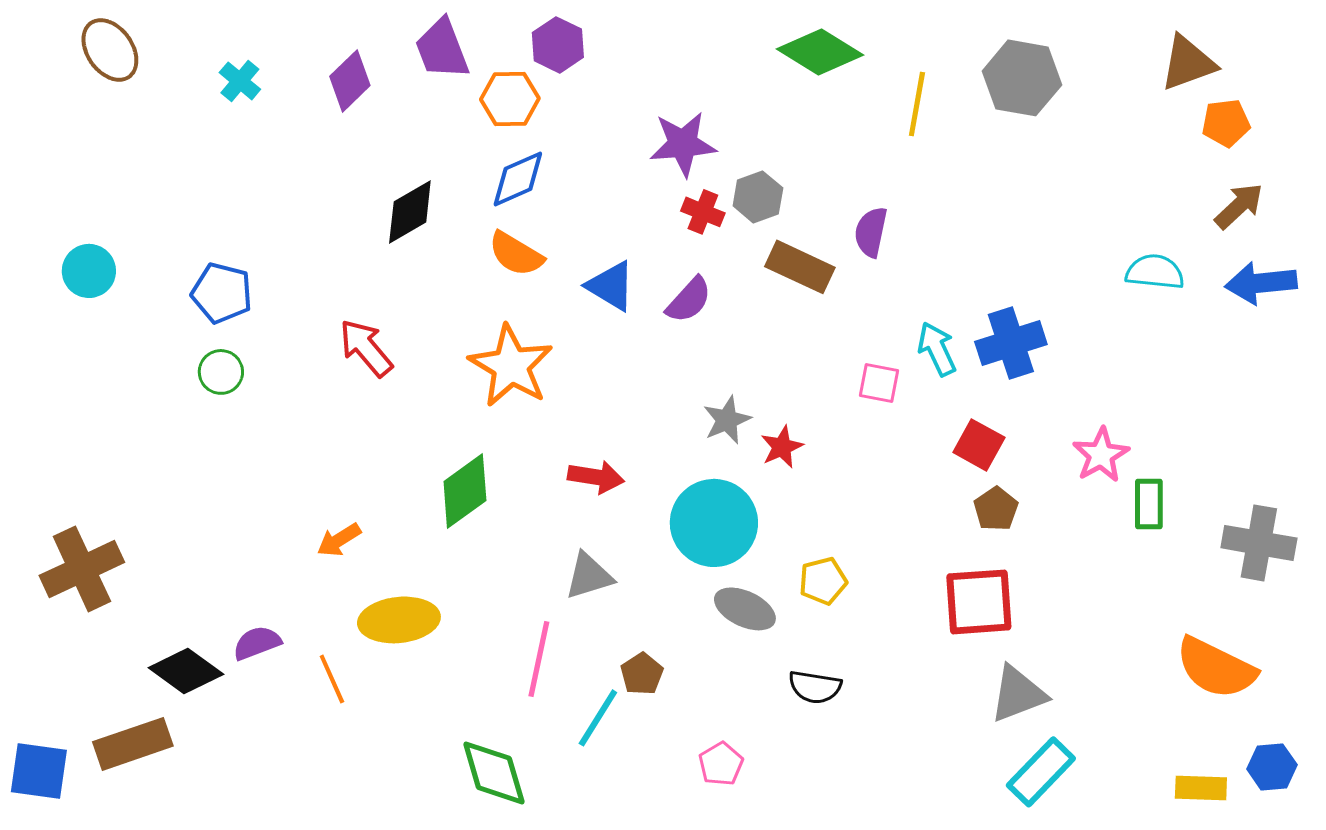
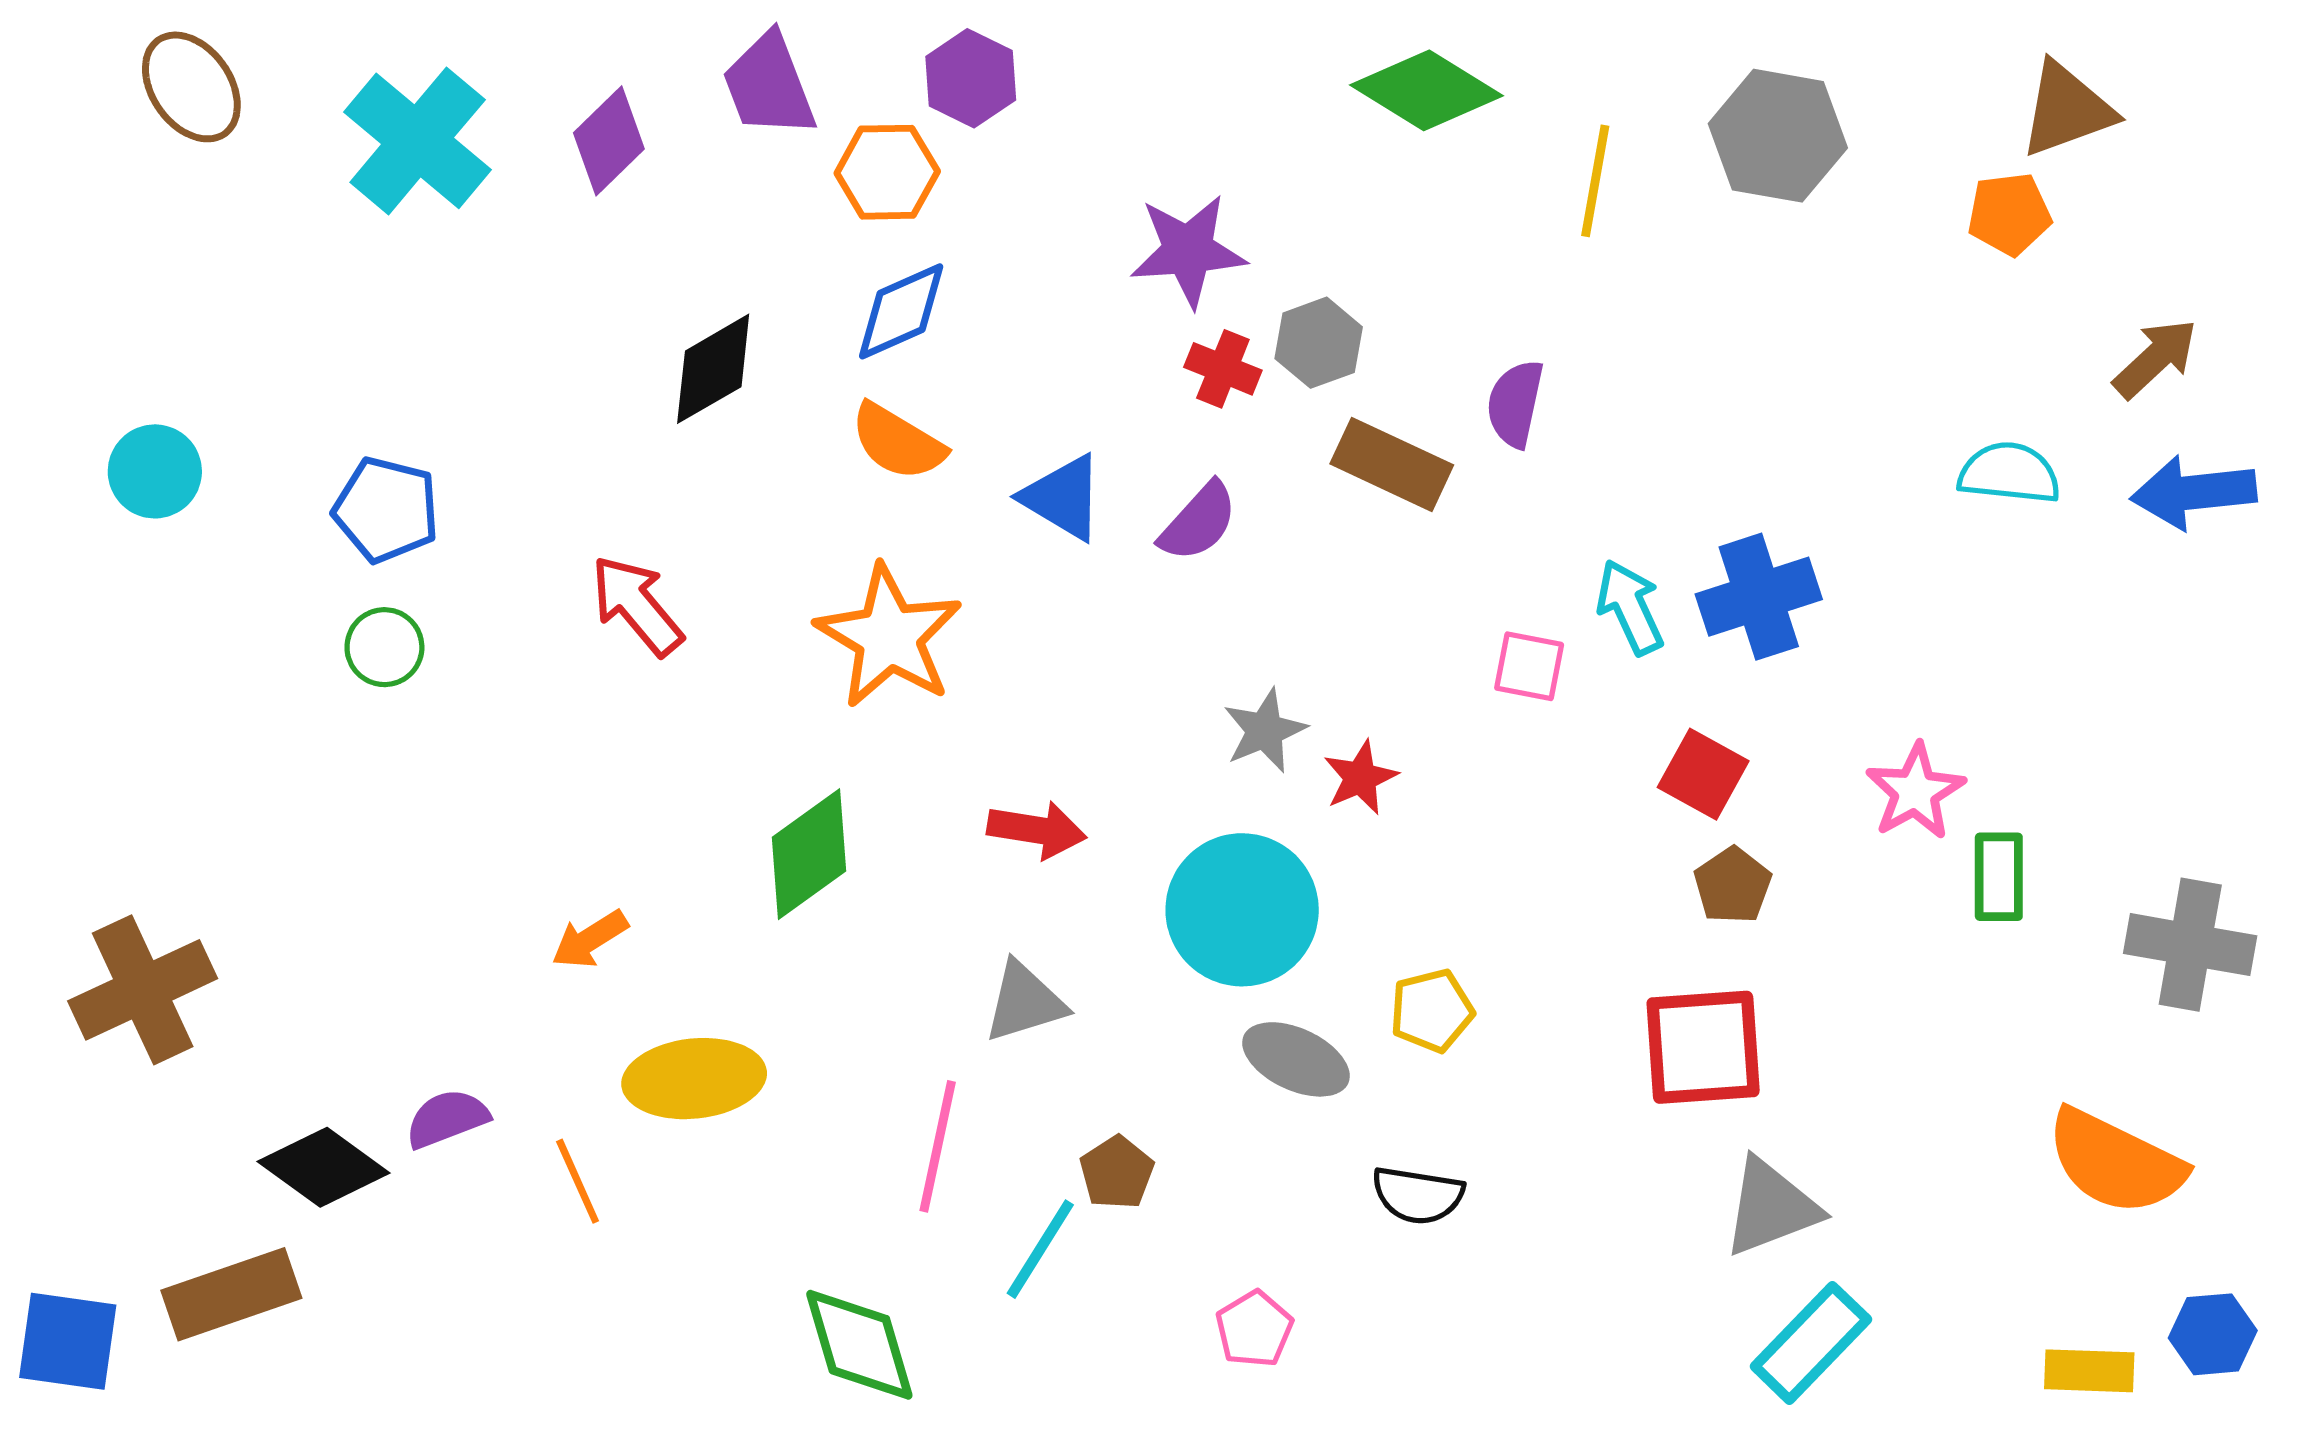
cyan cross: (240, 81) -> (418, 141), size x2.0
orange pentagon: (1226, 123) -> (2009, 214), moved

